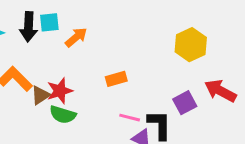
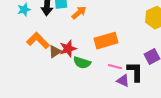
orange rectangle: (116, 79) -> (106, 41), size x1.6
green semicircle: (63, 115) -> (82, 63), moved

